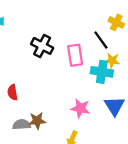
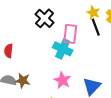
yellow star: (112, 61) -> (93, 13), moved
cyan cross: (102, 72) -> (63, 49), moved

